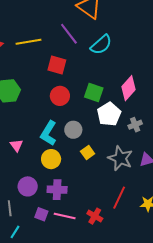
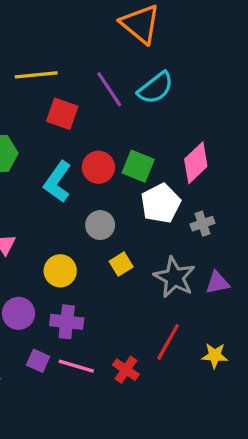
purple line: (69, 34) -> (109, 89), moved
red square: (57, 65) -> (62, 114), moved
red circle: (60, 96) -> (98, 167), moved
cyan L-shape: (49, 133) -> (58, 182), moved

